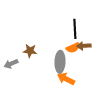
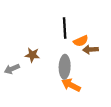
black line: (75, 29) -> (65, 28), moved
orange semicircle: (73, 48) -> (81, 41), moved

